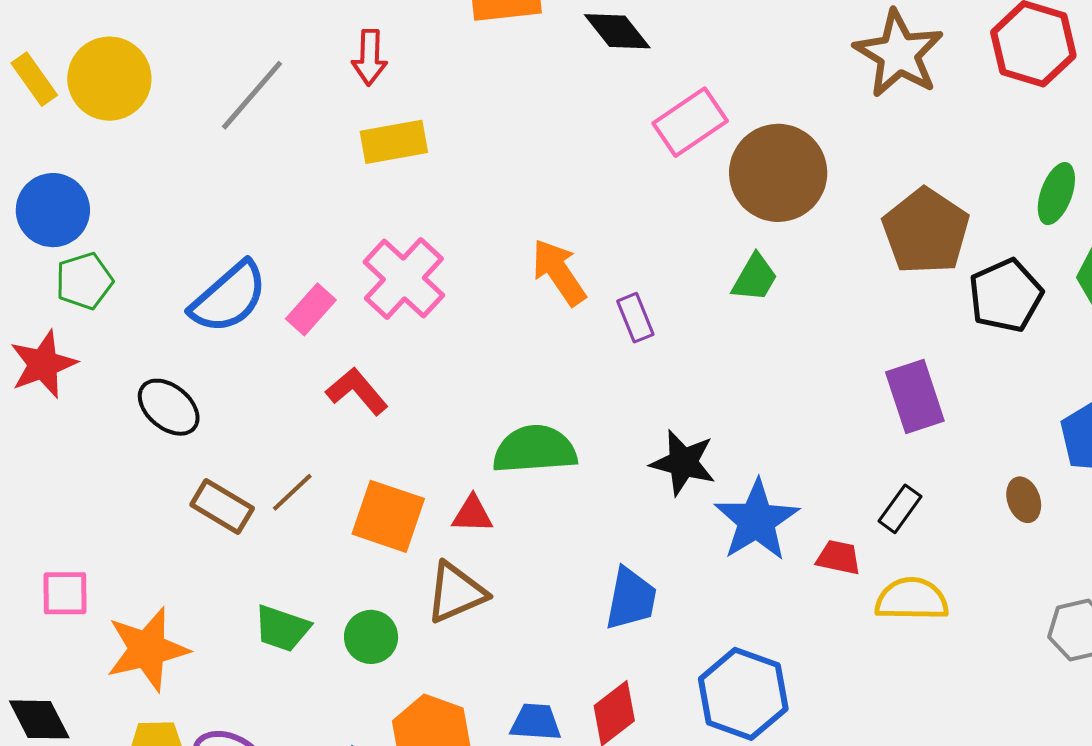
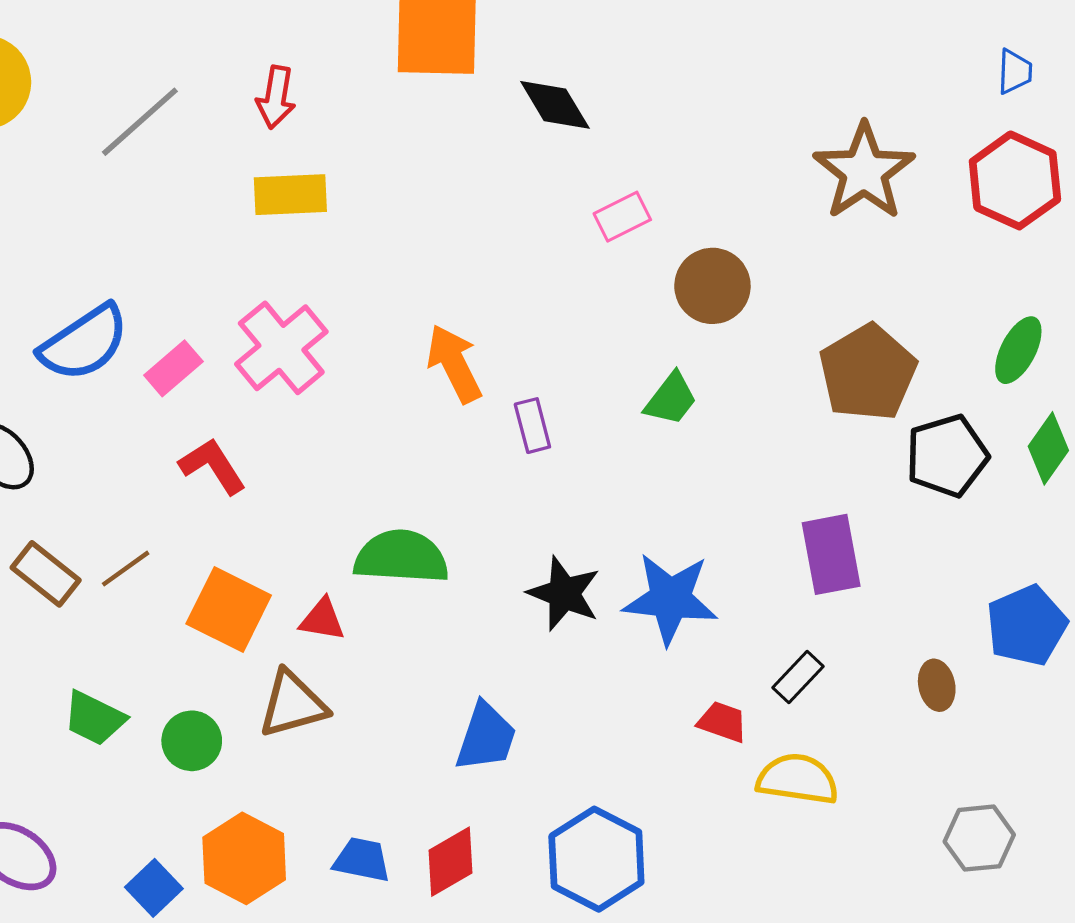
pink rectangle: (690, 122) -> (622, 217), size x0.7
brown circle: (778, 173) -> (712, 286), size x0.7
blue star: (757, 520) -> (670, 599), moved, turned 30

